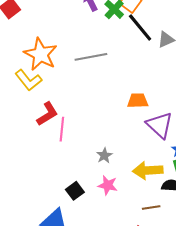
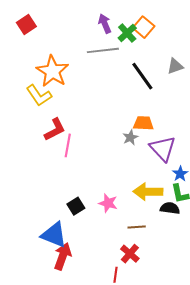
black line: (140, 28) -> (142, 76), moved
gray line: (91, 57) -> (103, 50), moved
gray star: (104, 155) -> (130, 137), moved
brown line: (151, 207) -> (137, 227), moved

